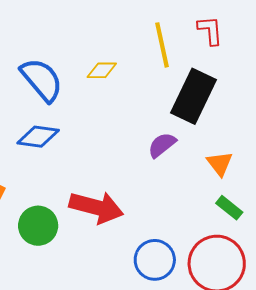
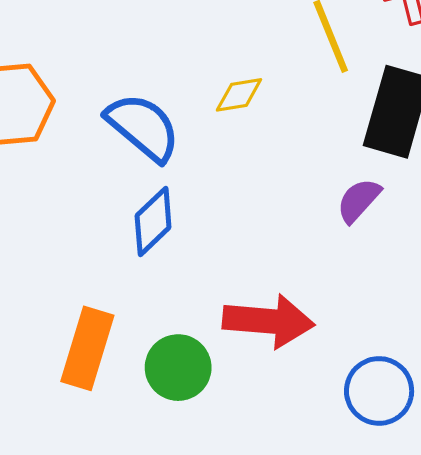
blue diamond: (38, 137) -> (153, 222), turned -42

